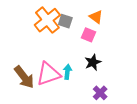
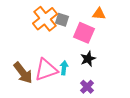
orange triangle: (96, 17) -> (99, 14), moved, turned -32
pink square: (89, 35) -> (84, 33), size x1.5
purple cross: (100, 93) -> (87, 87), moved

